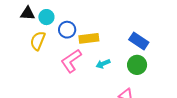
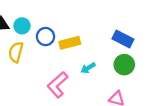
pink L-shape: (71, 61) -> (57, 85), moved

